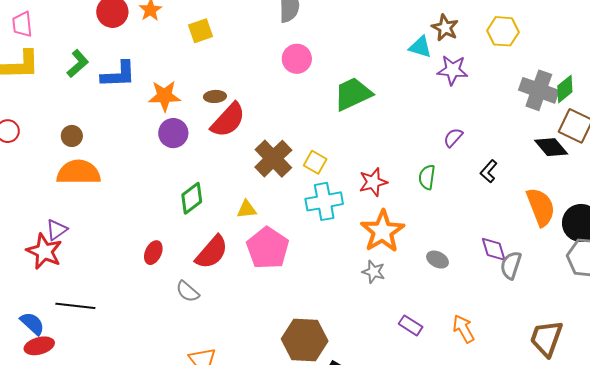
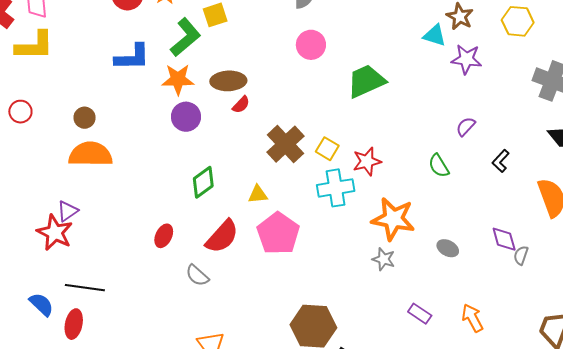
green L-shape: (78, 64) -> (185, 37), moved, size x1.4
brown ellipse: (215, 96) -> (228, 81), size x1.6
red semicircle: (228, 120) -> (241, 105), size x0.5
green semicircle: (427, 177) -> (439, 166), turned -40
red star: (373, 182) -> (367, 161), moved
orange star: (382, 231) -> (393, 219), turned -30
gray semicircle: (511, 265) -> (521, 255), size x0.7
red ellipse: (39, 346) -> (74, 324), moved, turned -64

